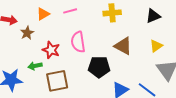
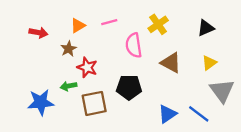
yellow cross: (112, 13) -> (158, 24), turned -30
brown star: (27, 33) -> (69, 49), moved
pink semicircle: (78, 42) -> (134, 45), moved
black pentagon: (99, 67) -> (129, 87), moved

